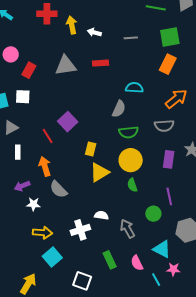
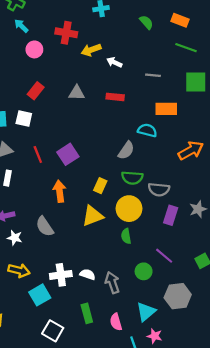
yellow arrow: (72, 25) -> (91, 50), turned -108
pink circle: (11, 54) -> (34, 49), moved
orange rectangle: (168, 64) -> (166, 109), moved, turned 54
gray triangle: (66, 66) -> (77, 93), size x0.7
gray semicircle: (164, 126) -> (159, 189), moved
red line: (48, 136) -> (38, 154), moved
yellow rectangle: (91, 149) -> (100, 186), moved
orange arrow: (45, 166) -> (60, 191), moved
purple line: (169, 196) -> (164, 256), turned -48
white semicircle: (101, 215) -> (88, 274), moved
cyan triangle: (162, 249) -> (146, 312), turned 42
cyan square: (52, 257) -> (40, 295), moved

